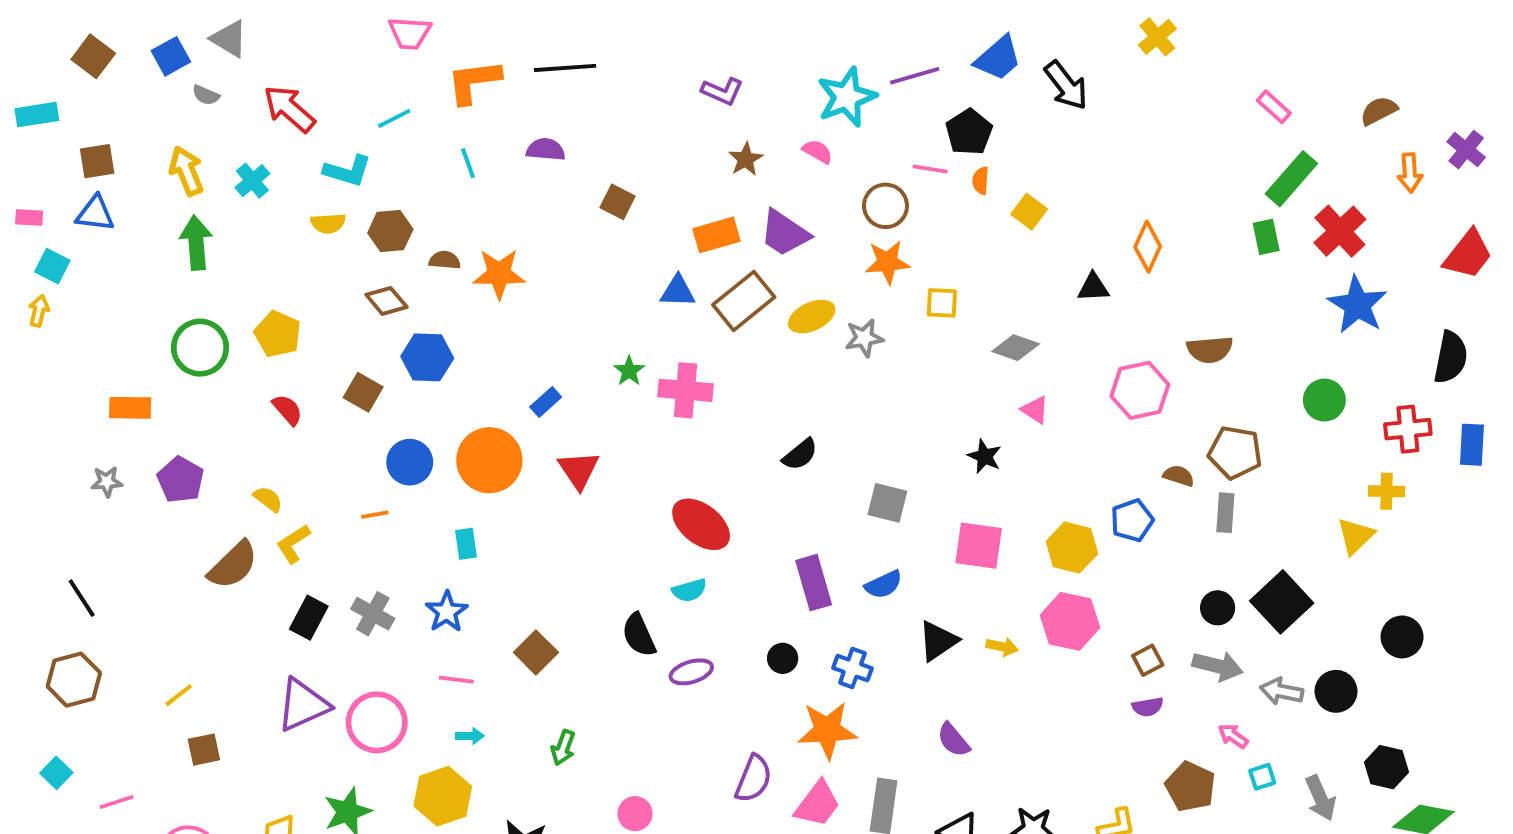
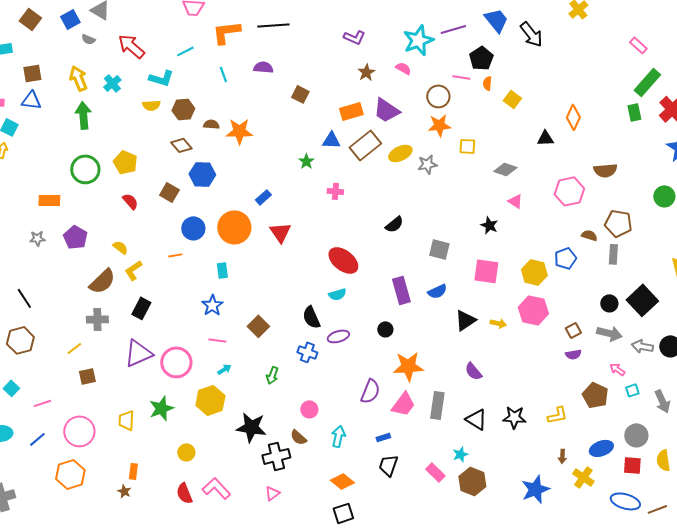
blue trapezoid: (998, 58) -> (496, 20), turned -88
green star: (629, 371) -> (306, 161), moved
pink cross: (685, 390) -> (335, 191), size x0.6
gray cross: (373, 614) -> (97, 319), moved, turned -30
blue cross: (852, 668) -> (307, 352), moved
cyan arrow: (470, 736) -> (224, 369), turned -32

